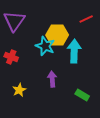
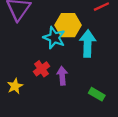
red cross: (11, 57) -> (41, 69), moved, turned 32
yellow star: (19, 90) -> (15, 86), moved

